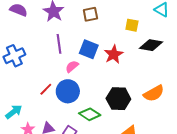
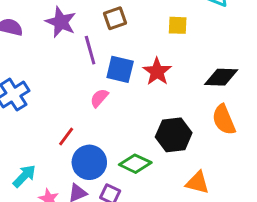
purple line: (59, 44) -> (90, 50), moved
black diamond: (151, 45) -> (221, 77), moved
blue circle: (68, 91) -> (89, 162), moved
orange semicircle: (154, 93) -> (224, 120), turned 105

